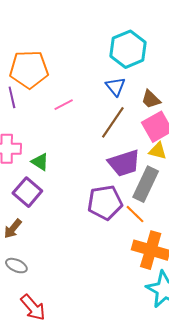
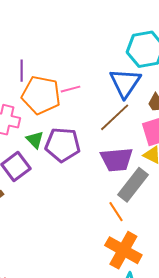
orange pentagon: (29, 69) -> (41, 95), moved
blue triangle: (115, 87) -> (125, 83), size x1.6
purple pentagon: (105, 202) -> (63, 145), moved

